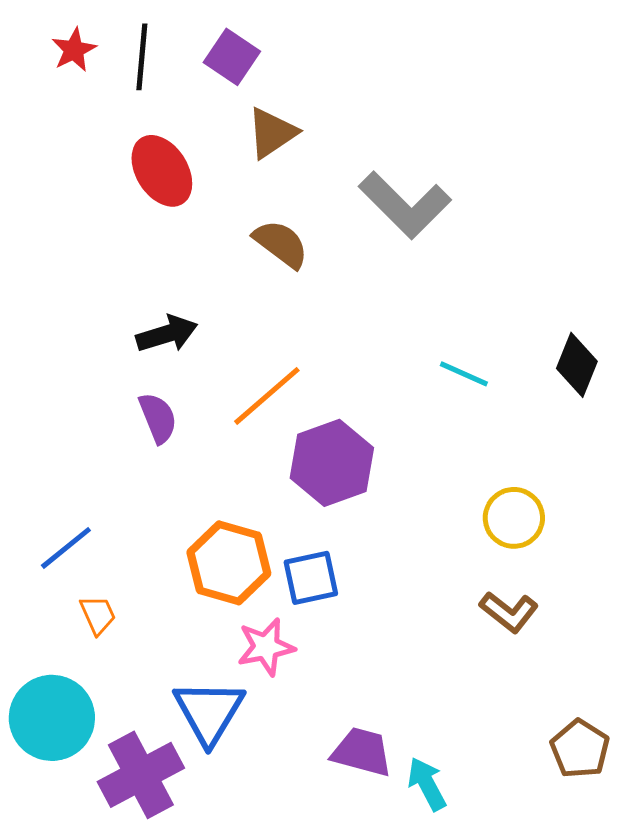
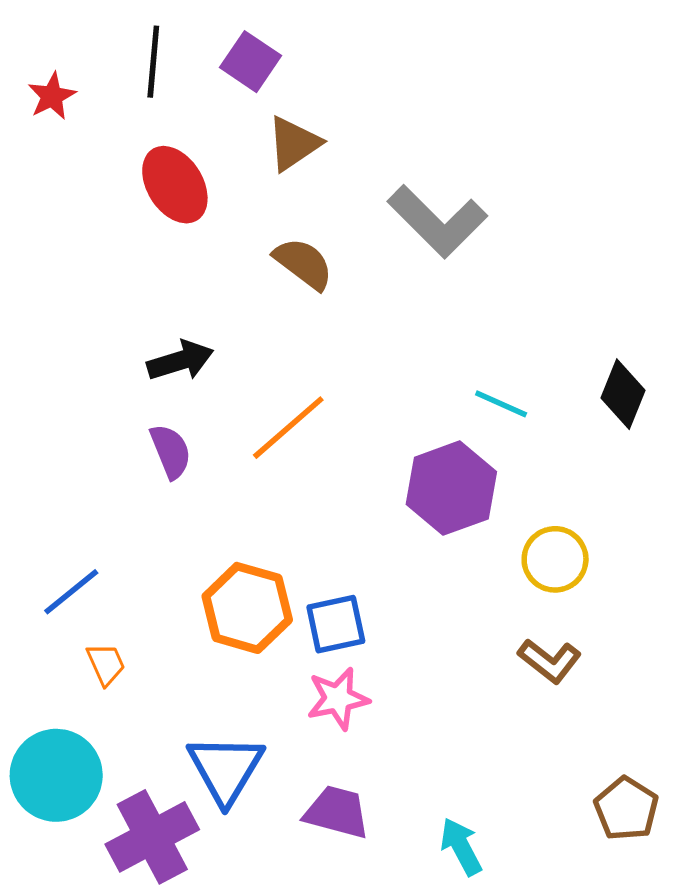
red star: (74, 50) -> (52, 96), moved
purple hexagon: (332, 463) -> (451, 488), moved
pink star: (266, 647) -> (338, 699), moved
purple trapezoid: (362, 752) -> (337, 812), moved

